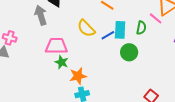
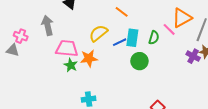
gray arrow: (41, 15) -> (48, 25), moved
yellow semicircle: (86, 28) -> (98, 33), turned 90
orange star: (78, 76) -> (89, 58), moved

